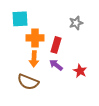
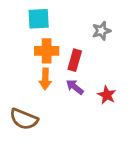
cyan square: (20, 19) -> (39, 19), moved
brown semicircle: (28, 82) -> (24, 119), moved

